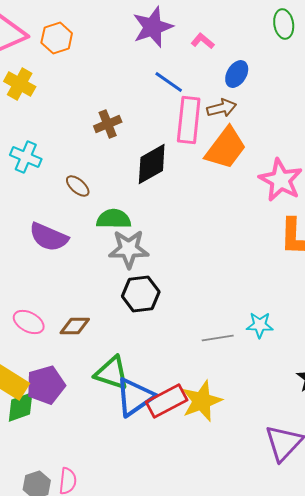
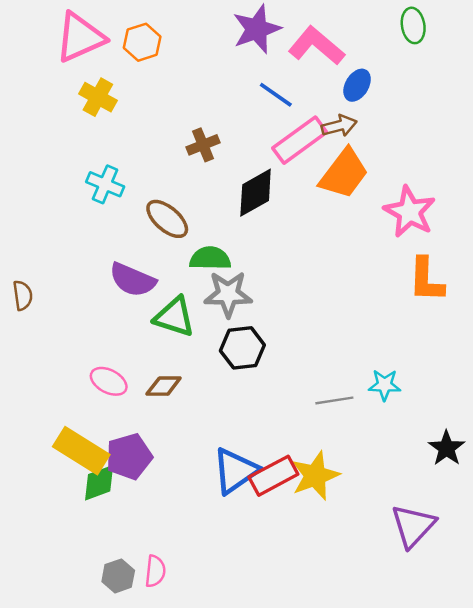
pink L-shape: (203, 41) -> (316, 46), size x2.0
pink rectangle: (189, 120) -> (300, 140), turned 48
brown ellipse: (78, 186) -> (167, 219), size x1.5
green triangle: (112, 373) -> (174, 317), moved

